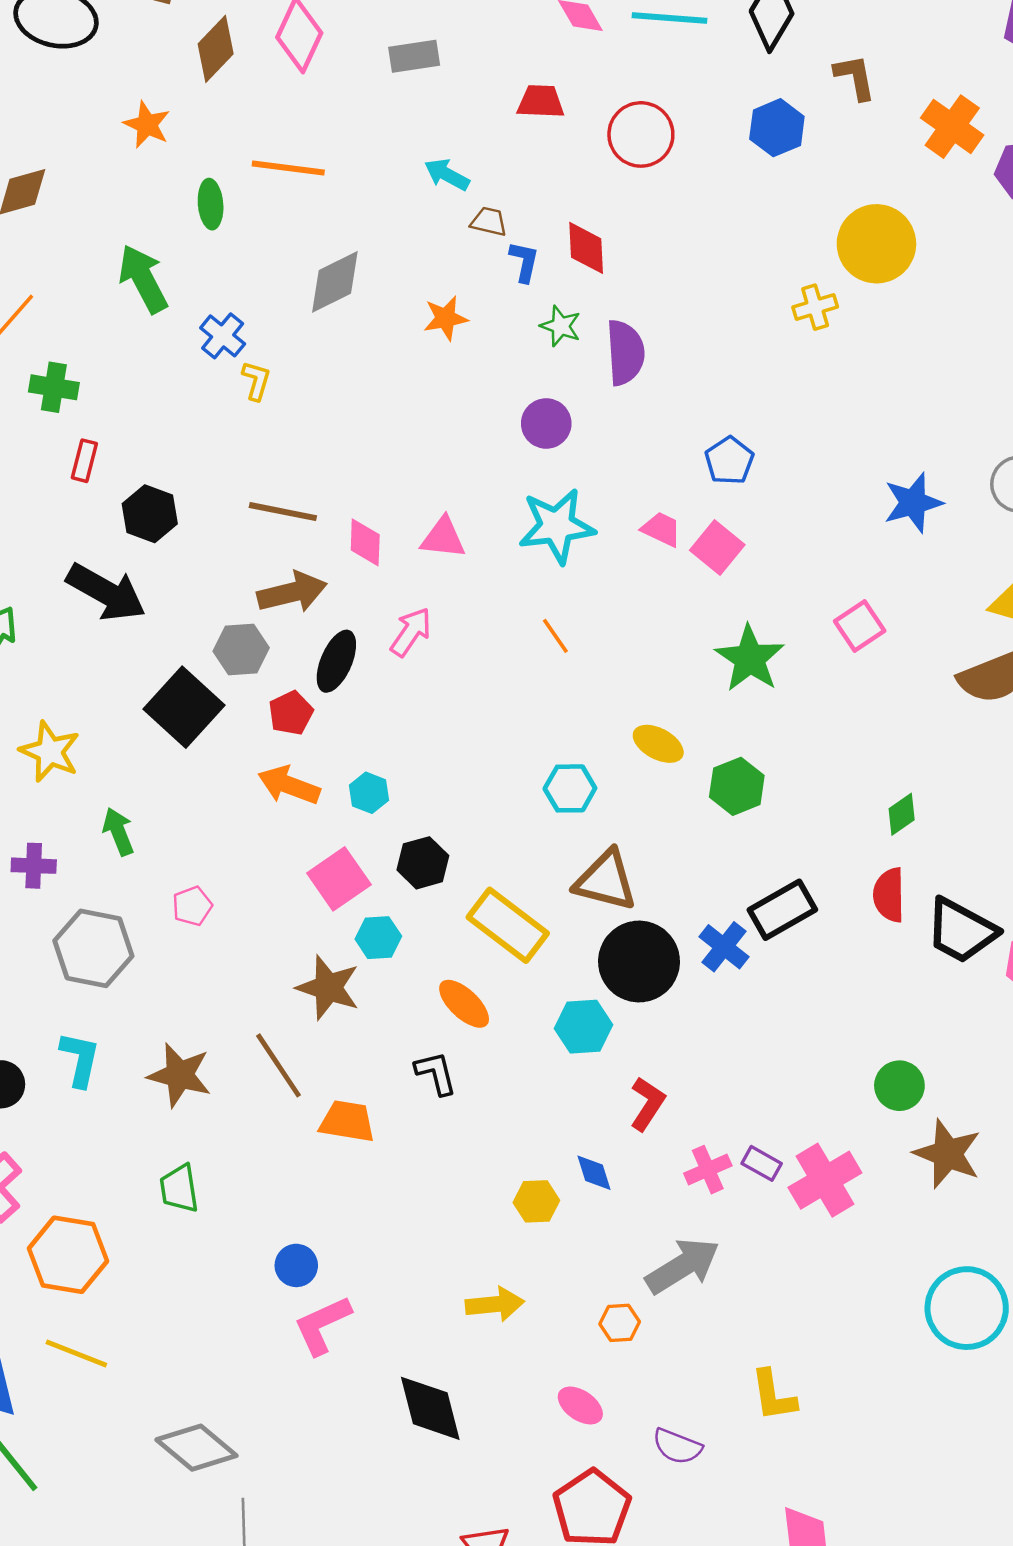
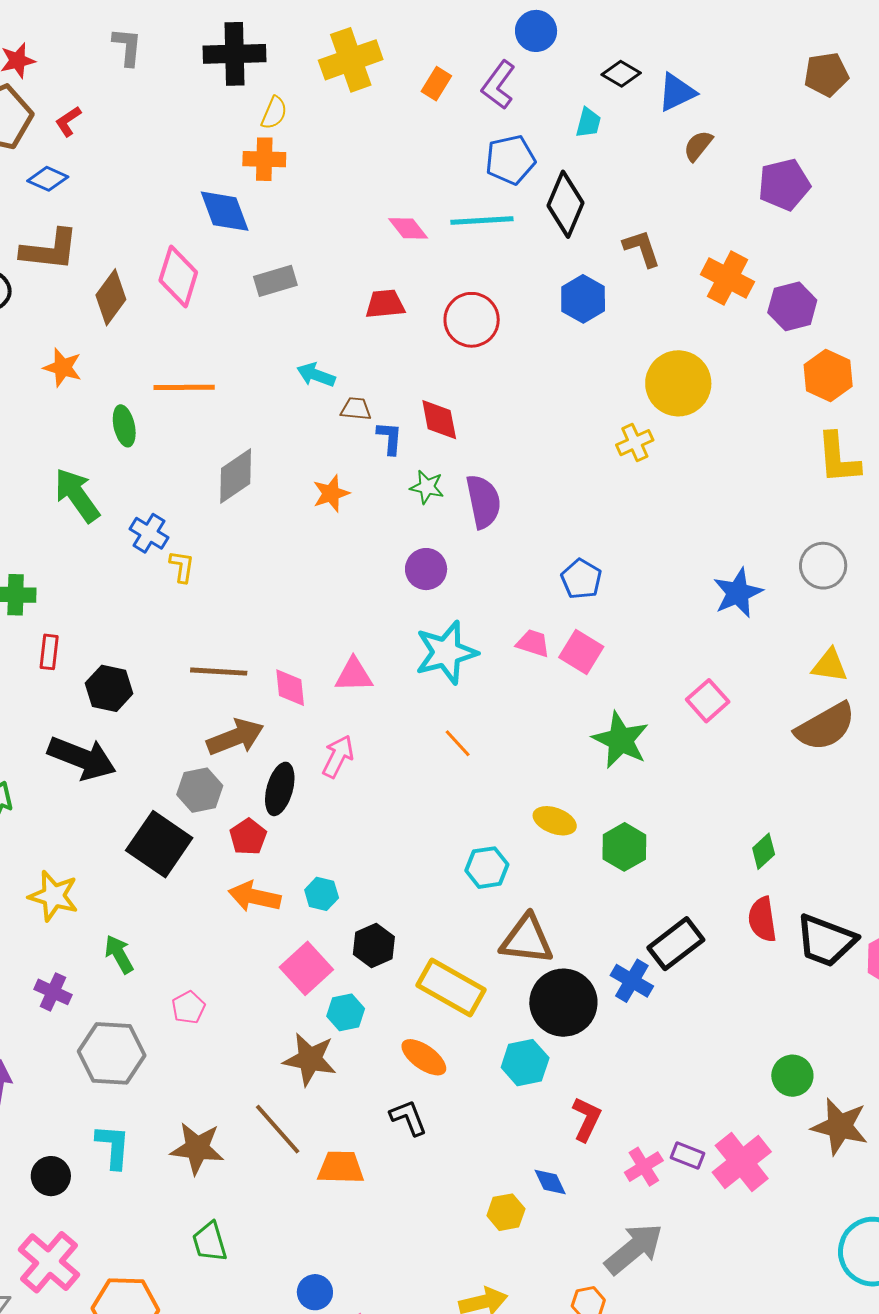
purple cross: (34, 866) -> (53, 992), turned 30

